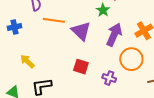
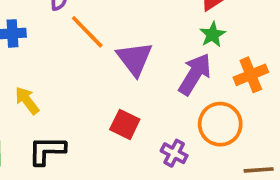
green star: (103, 10) -> (213, 35), moved
orange line: (54, 20) -> (87, 32), turned 30

